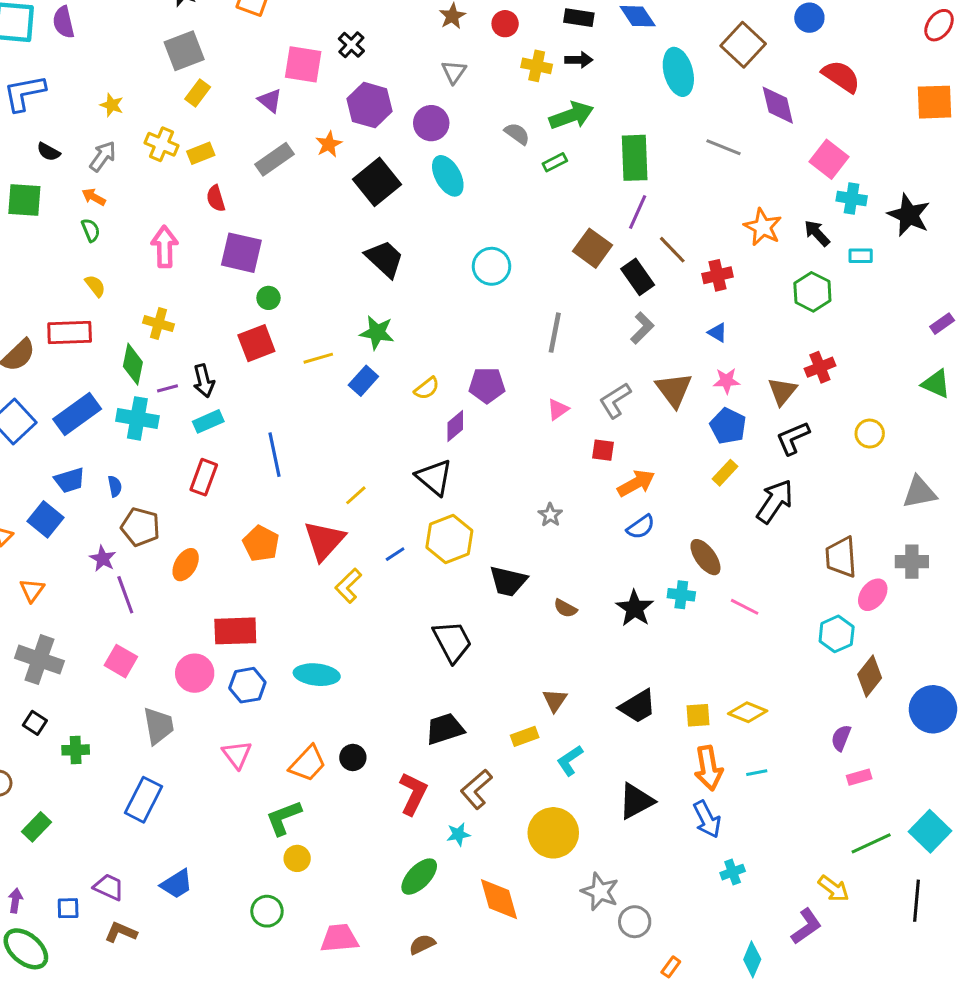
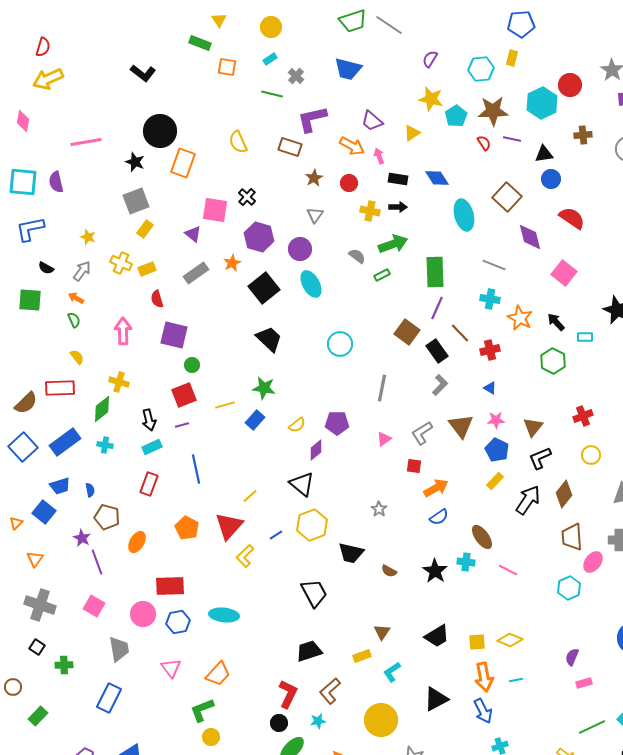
cyan cross: (852, 198) -> (490, 299), moved
green diamond: (133, 364) -> (102, 409), turned 40
red cross: (820, 367) -> (583, 416), moved
purple line: (168, 388) -> (182, 425), moved
cyan cross: (137, 418) -> (105, 445), size x0.6
brown diamond: (870, 676) -> (564, 494), moved
black circle: (353, 757) -> (279, 723), moved

